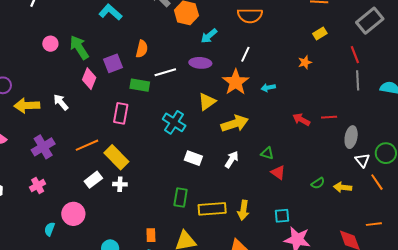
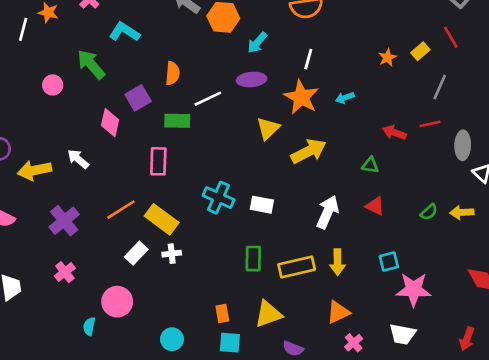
yellow rectangle: (320, 33) -> (420, 51), moved
green arrow: (79, 47) -> (91, 64), moved
gray line: (358, 80) -> (440, 87), moved, turned 36
cyan cross: (174, 122) -> (218, 198), moved
green triangle: (267, 153) -> (370, 165), moved
white arrow: (232, 159) -> (328, 212), moved, size x1.4

